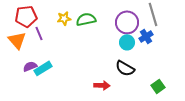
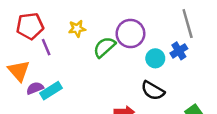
green semicircle: (86, 19) -> (104, 47), moved, turned -30
purple circle: (127, 22) -> (130, 34), moved
orange triangle: (17, 40) -> (19, 71), moved

